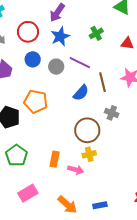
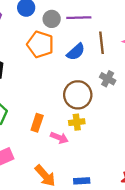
purple line: (80, 63) -> (79, 18), turned -35
orange pentagon: (36, 101) -> (40, 44), moved

